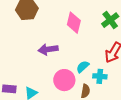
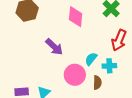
purple arrow: (48, 49) -> (54, 47), turned -120

